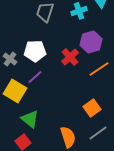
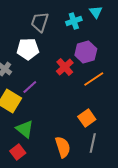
white pentagon: (35, 51) -> (28, 49), moved
gray line: (98, 133) -> (93, 143), turned -42

